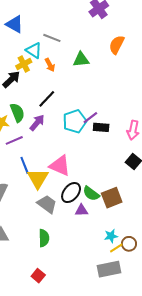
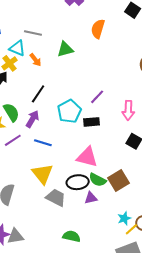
purple line: (90, 118) -> (97, 97), moved
black rectangle: (101, 127) -> (92, 122), moved
blue line: (25, 165) -> (43, 143), moved, turned -42
pink triangle: (60, 166) -> (87, 157), moved
black ellipse: (71, 193) -> (78, 182), turned 55
green semicircle: (44, 238) -> (72, 236), moved, turned -66

